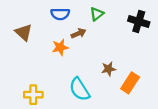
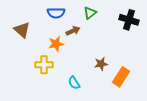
cyan semicircle: (80, 89) -> (74, 83), size x0.6
yellow cross: (33, 95) -> (44, 65), moved

